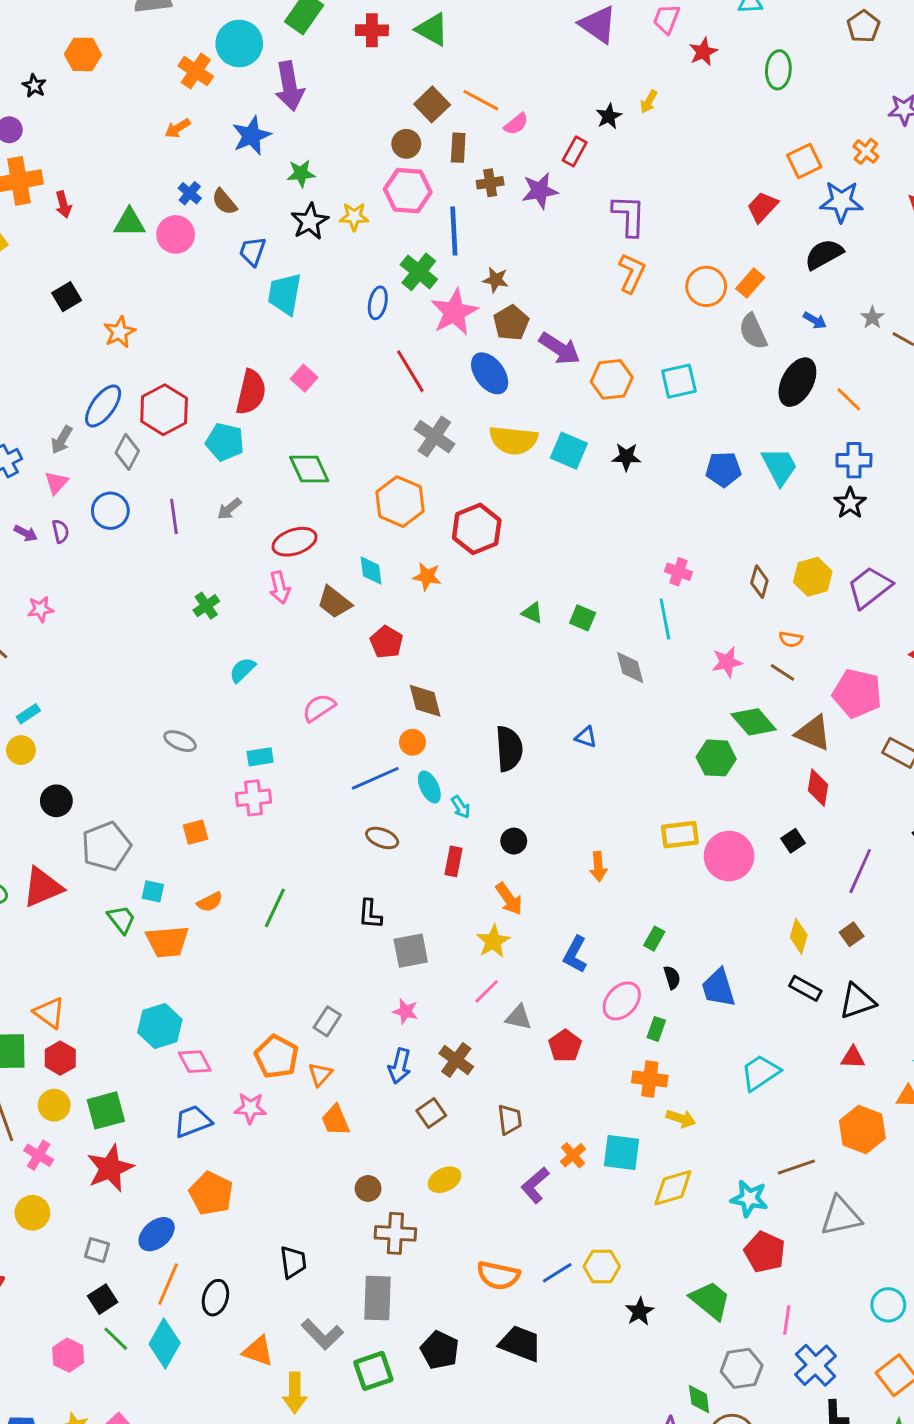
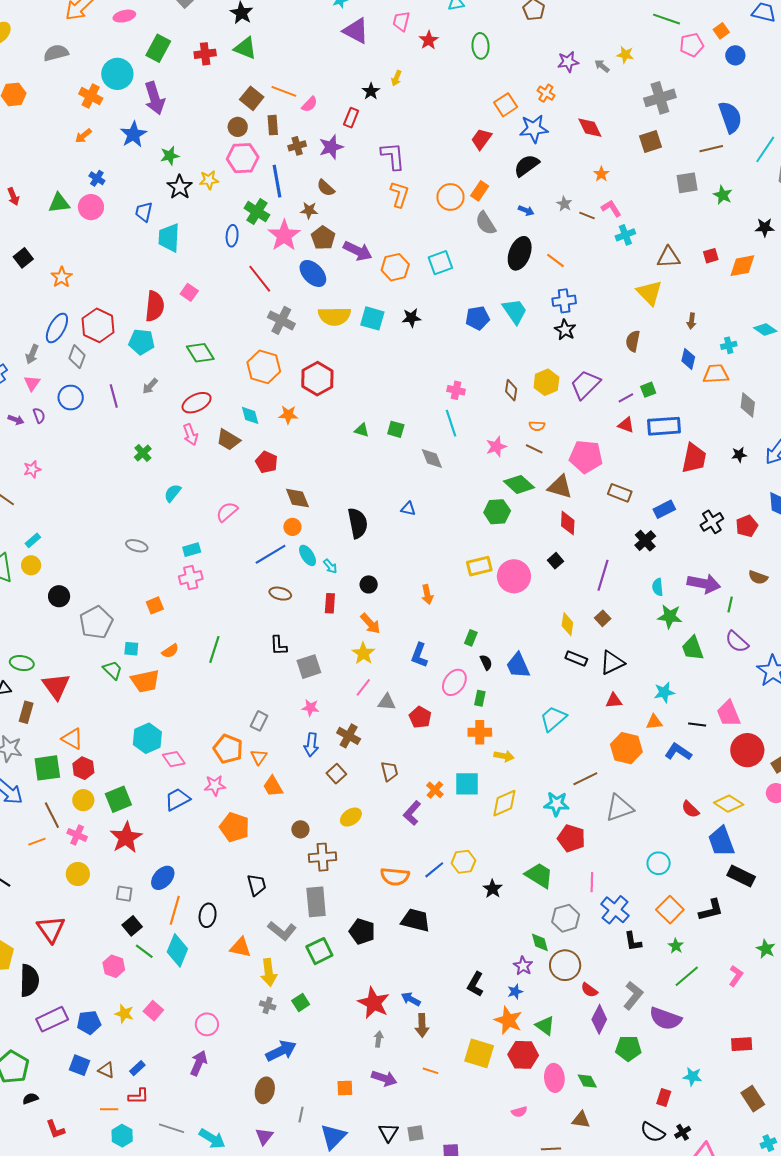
brown semicircle: (224, 202) -> (326, 188), moved
red triangle: (43, 887) -> (56, 686), moved, turned -36
orange pentagon: (211, 1193) -> (234, 827), moved

